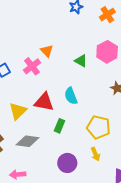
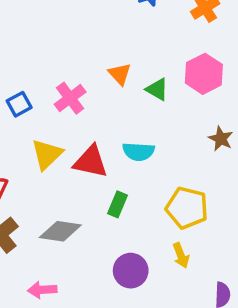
orange triangle: (47, 51) -> (120, 74), moved
cyan semicircle: (71, 96) -> (139, 152), turned -66
yellow triangle: (18, 111) -> (47, 154), moved

